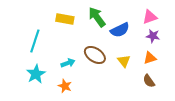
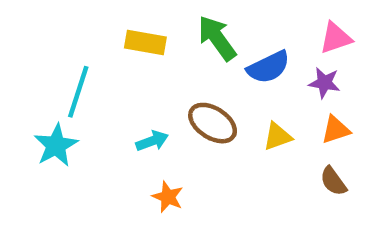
purple star: (153, 36) -> (324, 83), moved
yellow triangle: (124, 61) -> (277, 136), turned 48
cyan star: (36, 74) -> (56, 145), moved
orange star: (65, 86) -> (168, 197), moved

